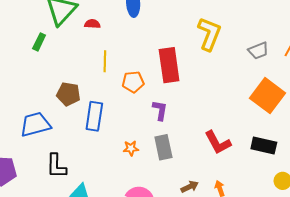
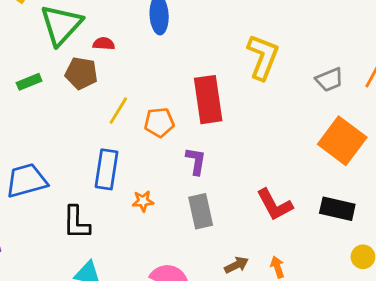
green rectangle: (39, 42) -> (29, 82), moved, turned 42
yellow line: (105, 61) -> (118, 111), moved, turned 30
brown pentagon: (68, 94) -> (81, 73), moved
orange star: (131, 148) -> (143, 201), moved
black L-shape: (56, 166) -> (76, 223), moved

